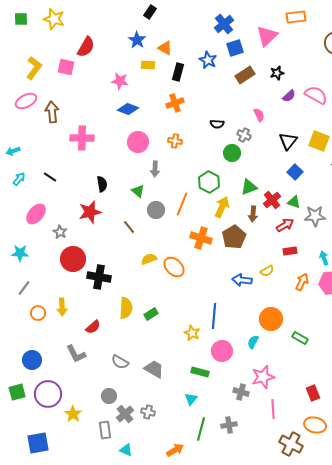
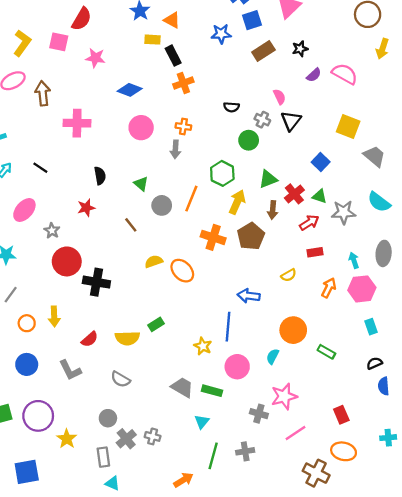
blue star: (208, 60) -> (221, 34), turned -30
black rectangle: (178, 72) -> (173, 56), moved, turned -42
pink star: (120, 81) -> (95, 58), moved
black triangle: (288, 141) -> (291, 121), moved
gray arrow: (155, 169) -> (175, 149), moved
red star: (90, 212) -> (86, 208), size x0.7
blue arrow: (242, 280) -> (249, 296), moved
yellow semicircle: (126, 308) -> (127, 338), moved, turned 85
blue circle: (32, 360) -> (27, 364), moved
gray trapezoid: (154, 369) -> (182, 387), moved
pink line: (273, 409) -> (296, 433), turned 60
cyan triangle: (126, 450) -> (112, 483), moved

